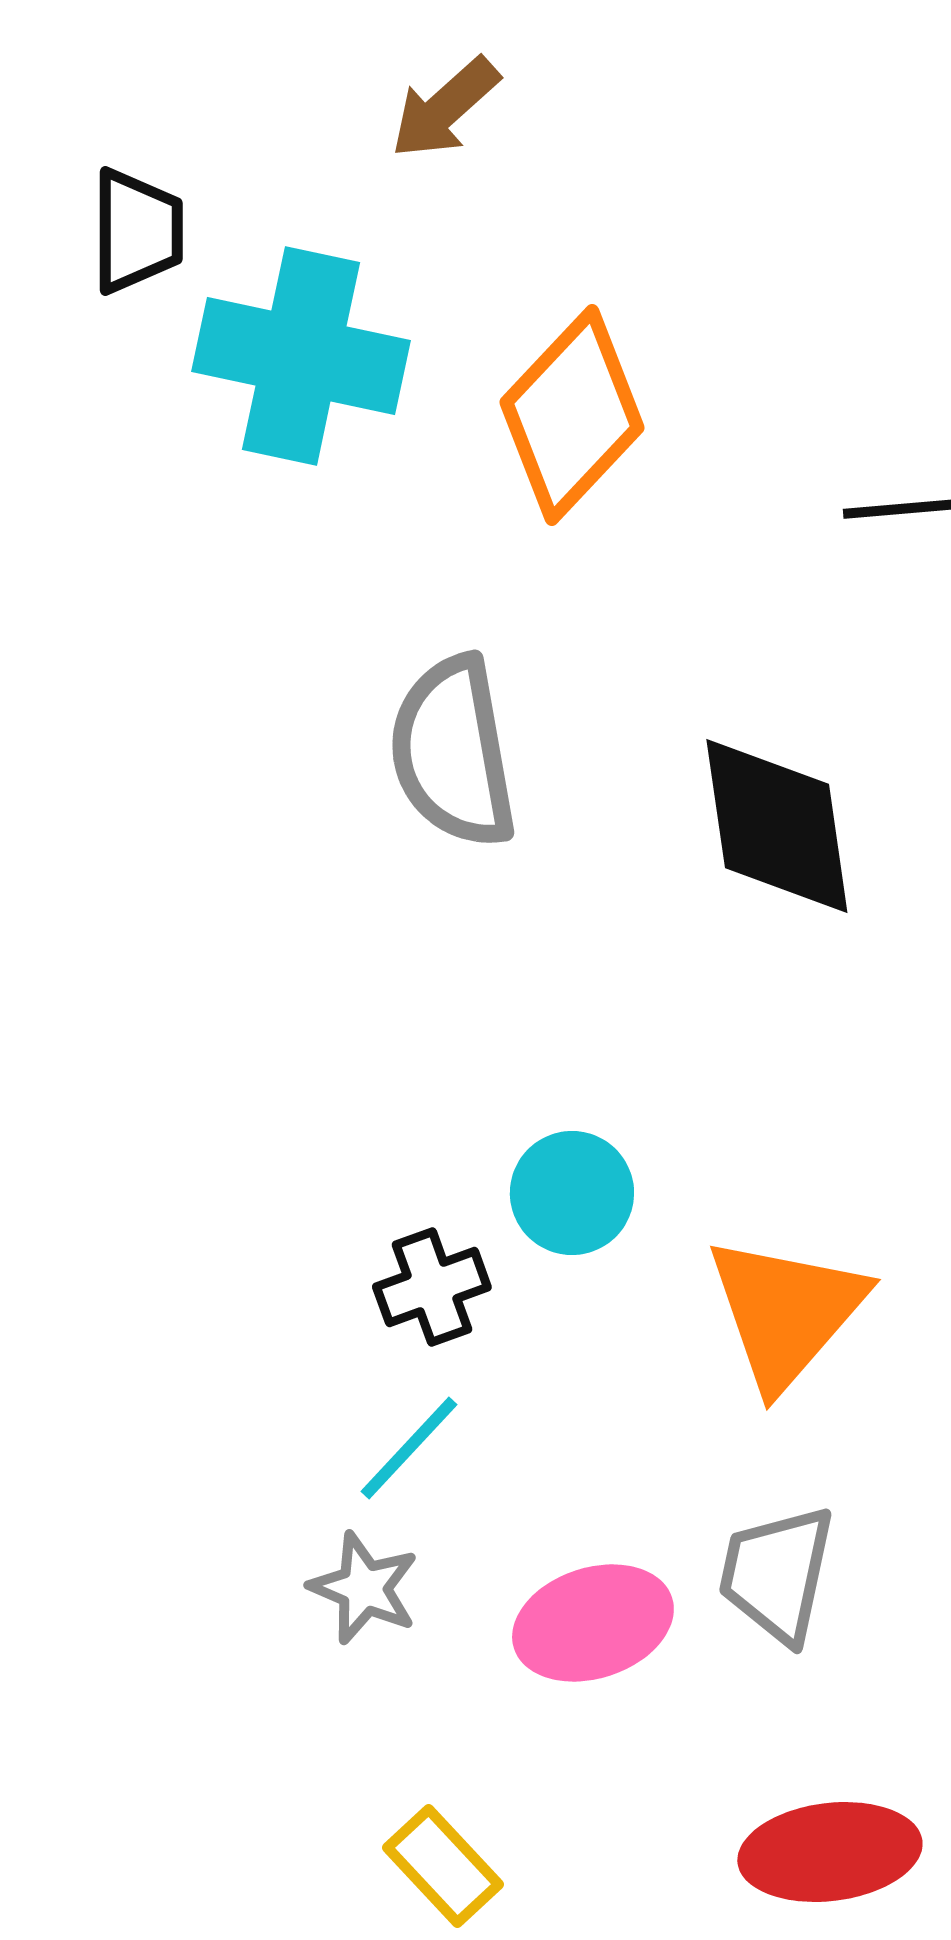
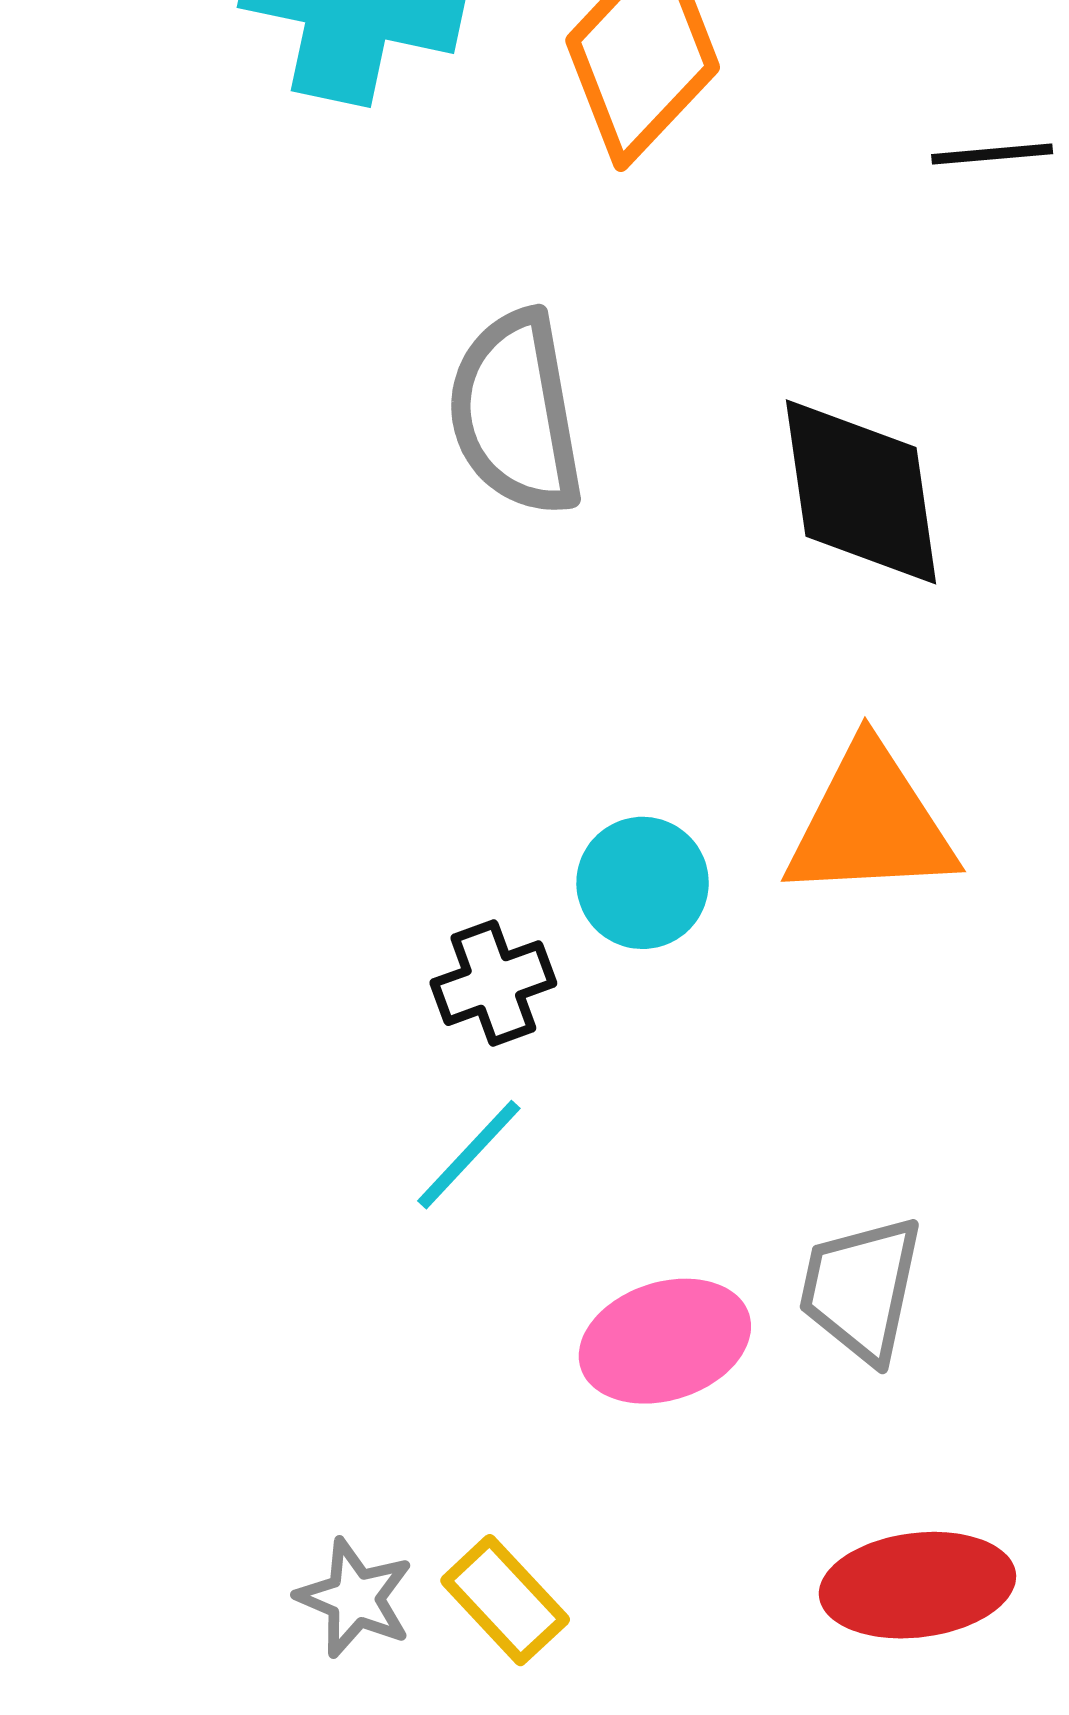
orange triangle: (786, 1312) -> (871, 823), moved, turned 46
gray star: (364, 1588) -> (355, 1598), moved

